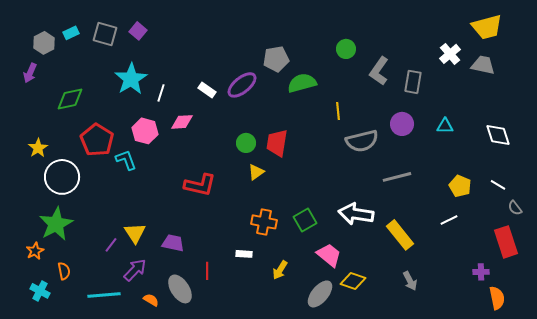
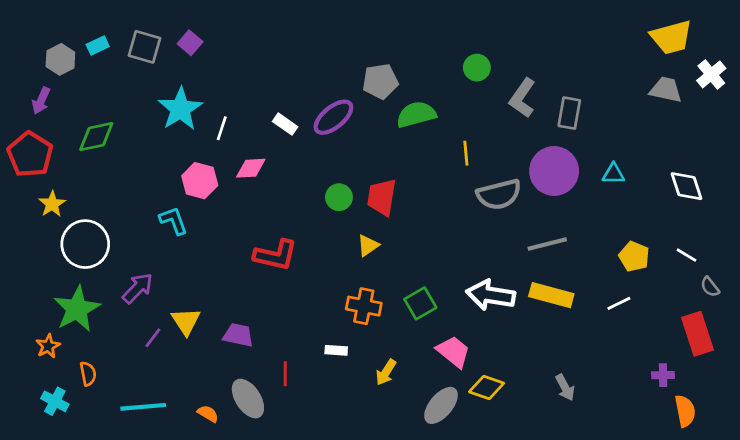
white cross: (450, 54) -> (711, 74), moved
purple circle: (402, 124) -> (554, 171), size x1.5
red pentagon: (97, 140) -> (30, 154), moved
yellow triangle: (256, 172) -> (368, 245), moved
yellow rectangle: (400, 235) -> (551, 295), moved, turned -36
purple arrow: (135, 270) -> (138, 288), moved

